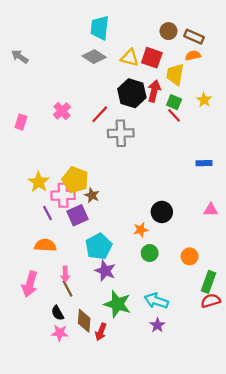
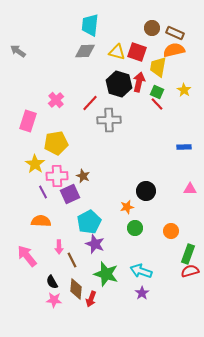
orange semicircle: (193, 55) -> (174, 50), size x1.5
gray diamond: (94, 57) -> (85, 51), turned -35
pink rectangle: (21, 122) -> (28, 121), moved, size x1.5
yellow pentagon: (75, 180) -> (56, 143), moved, turned -30
pink arrow: (30, 284) -> (27, 256), turned 125
brown line: (67, 289) -> (72, 260), moved

